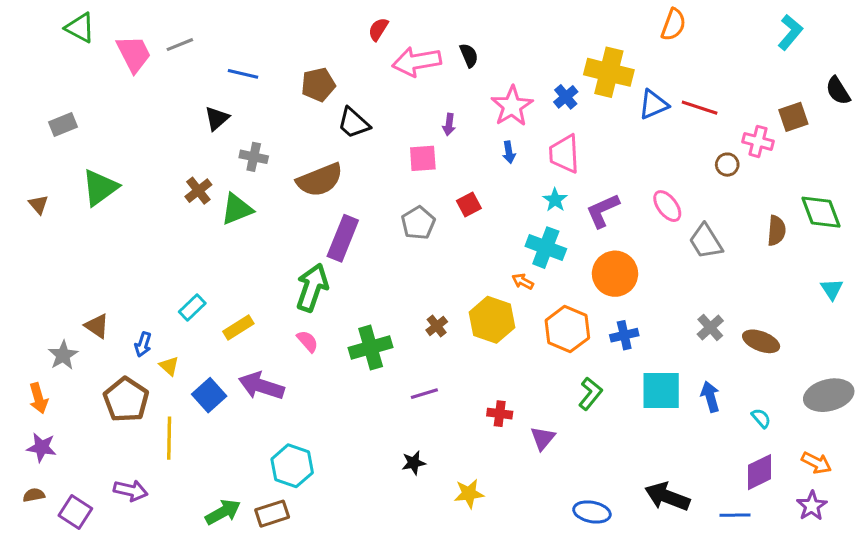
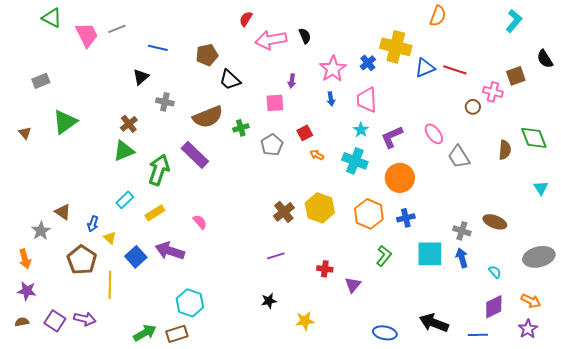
green triangle: (237, 209) -> (124, 151), moved
purple rectangle: (343, 238) -> (195, 155), moved, turned -68
orange arrow: (523, 281) -> (317, 155), moved
green arrow: (312, 288) -> (159, 170), moved
brown cross: (437, 326) -> (284, 212), size x1.5
gray cross: (710, 327) -> (462, 231), moved, turned -30
green cross: (371, 347) -> (241, 128), moved, size x0.6
purple square: (75, 512) -> (55, 321), moved

